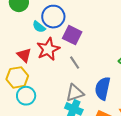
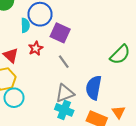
cyan semicircle: (39, 27) -> (25, 25), turned -128
red star: (48, 49) -> (36, 48), size x0.6

